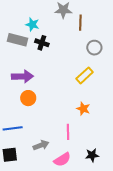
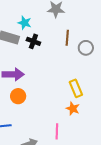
brown line: (80, 23) -> (67, 38), moved
yellow rectangle: (85, 75) -> (76, 88), moved, turned -72

